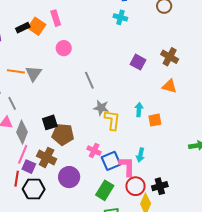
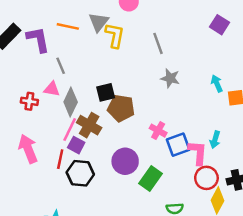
gray triangle: (33, 73) -> (99, 22), moved
cyan arrow: (139, 110) -> (217, 83), turned -32
yellow L-shape: (112, 120) -> (115, 35), moved
brown cross: (47, 157) -> (89, 125), moved
green rectangle: (105, 190) -> (151, 179), moved

